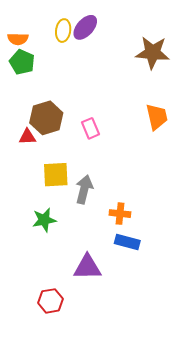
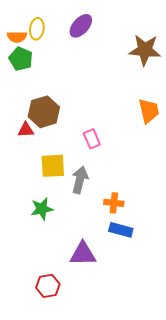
yellow ellipse: (63, 31) -> (37, 29), moved
pink rectangle: (90, 128) -> (92, 139), moved

